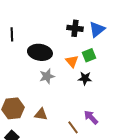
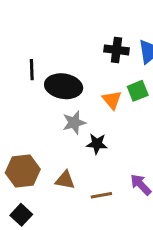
black line: (12, 34) -> (32, 70), moved
black star: (85, 78) -> (97, 144), moved
brown line: (73, 127) -> (101, 195), moved, turned -64

